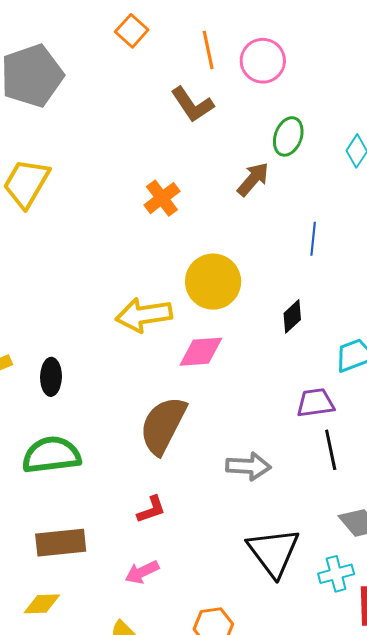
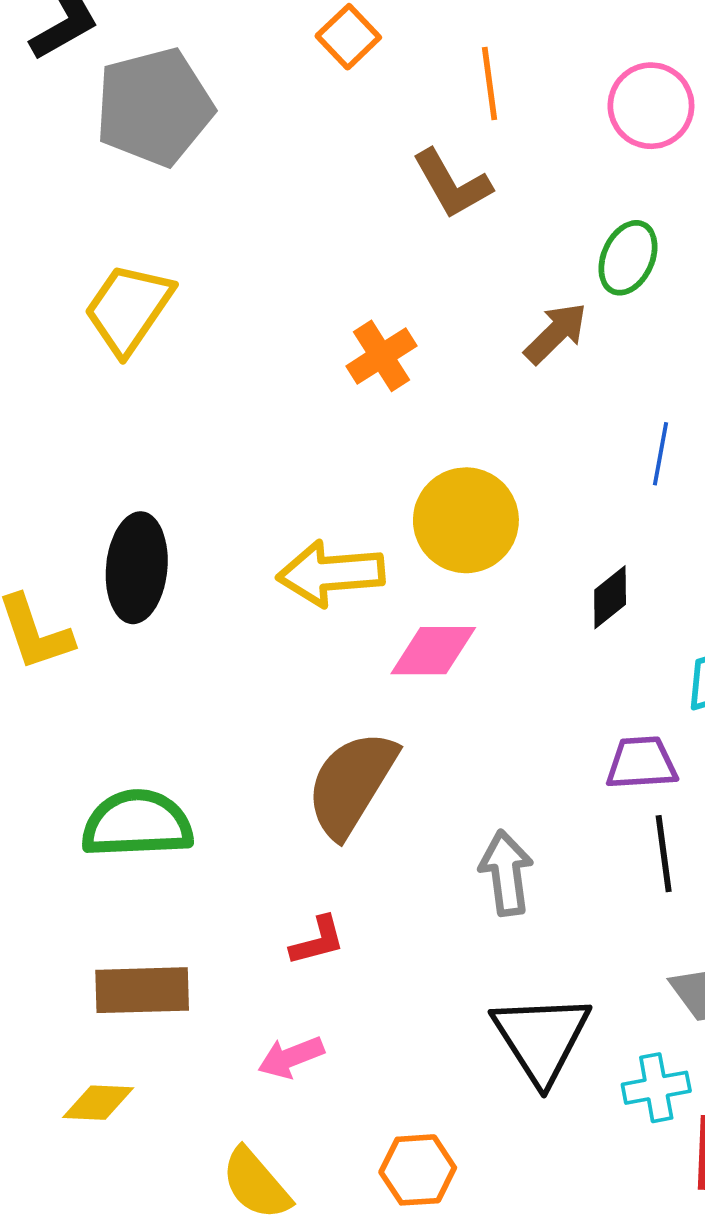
pink circle: (263, 61) -> (651, 106), moved
black ellipse: (51, 377) -> (137, 568), moved, size x1.5
gray arrow: (248, 466) -> (506, 873), turned -105

